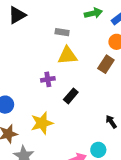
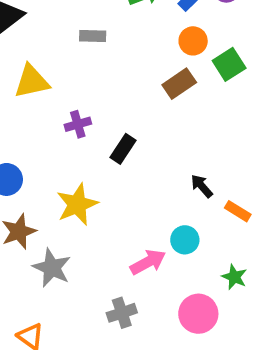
yellow triangle: (67, 56) -> (32, 81), moved
brown rectangle: (106, 64) -> (179, 84), turned 30

